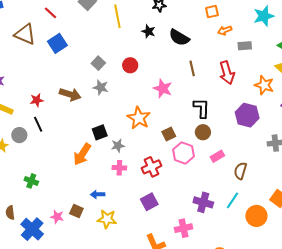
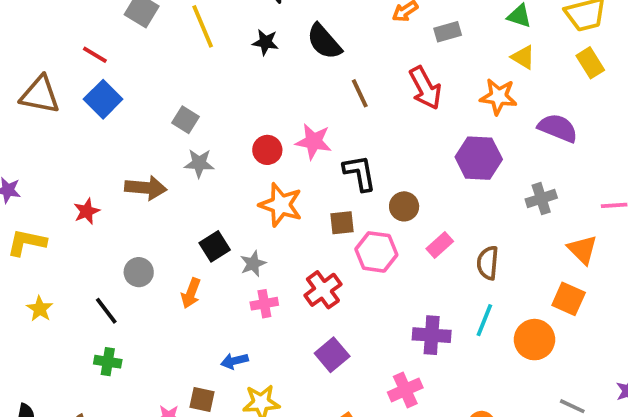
red line: (50, 13) -> (95, 55), moved
black semicircle: (179, 37) -> (324, 42), turned 30
red circle: (130, 65) -> (267, 150), moved
black L-shape: (202, 108) -> (360, 173), moved
black line: (38, 124) -> (106, 311), moved
brown square: (169, 134) -> (342, 223), turned 32
gray circle: (19, 135) -> (139, 272), moved
orange arrow: (82, 154) -> (191, 293), size x0.7

